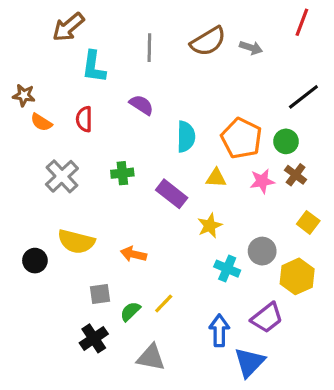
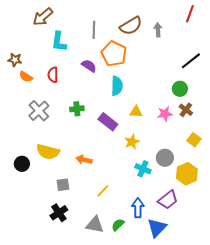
gray arrow: (251, 48) -> (158, 30), turned -112
orange pentagon: (241, 138) -> (114, 54), moved
green semicircle: (130, 311) -> (118, 225), moved

